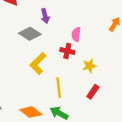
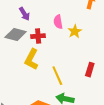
red cross: (67, 51) -> (38, 36), moved
yellow star: (89, 66) -> (75, 31), moved

